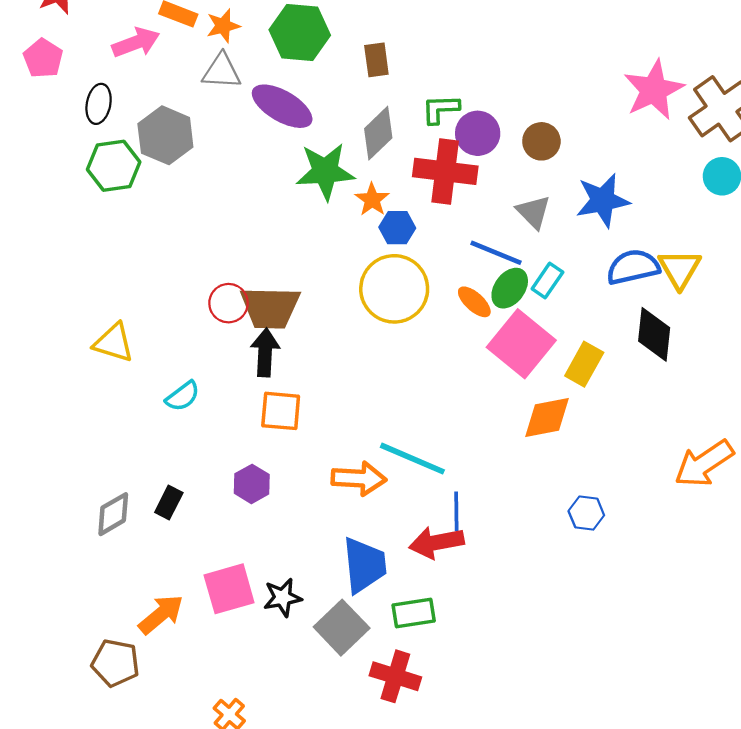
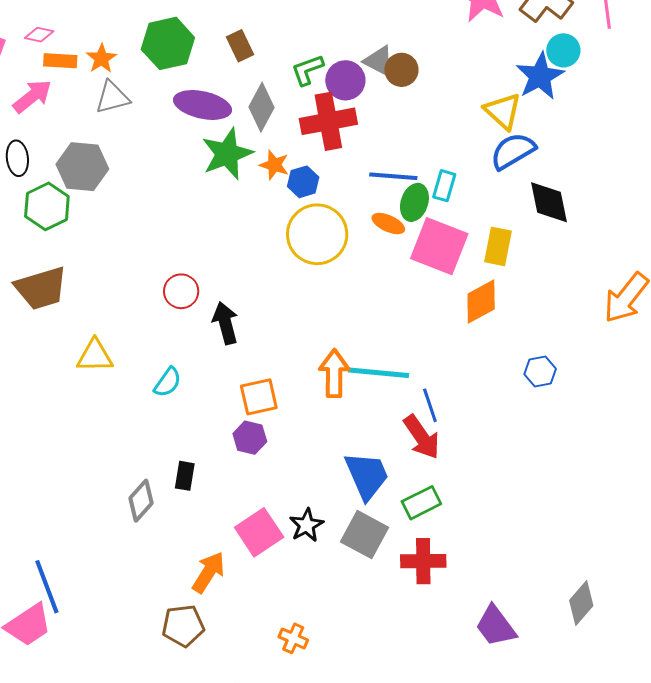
purple ellipse: (282, 106) -> (203, 105), moved
blue star: (603, 200) -> (540, 76), moved
gray triangle: (533, 212) -> (379, 61), moved
yellow triangle: (680, 269) -> (503, 111), moved
brown trapezoid: (270, 308) -> (41, 288), moved
orange square: (281, 411) -> (259, 397), moved
orange arrow: (359, 478) -> (334, 373), moved, turned -75
red arrow: (436, 542) -> (422, 437), turned -96

